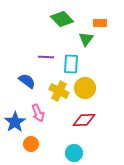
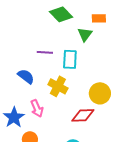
yellow circle: (85, 88) -> (100, 93), moved

